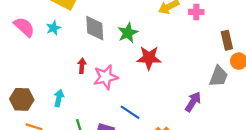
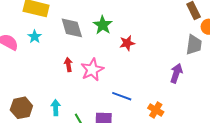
red star: (149, 58) -> (127, 43), size x0.7
cyan arrow: (59, 98) -> (56, 108), moved

